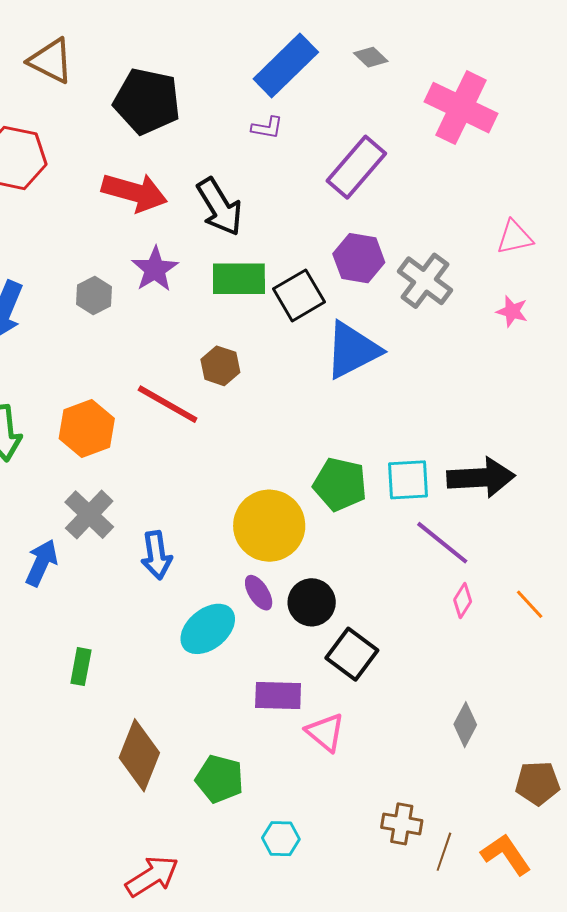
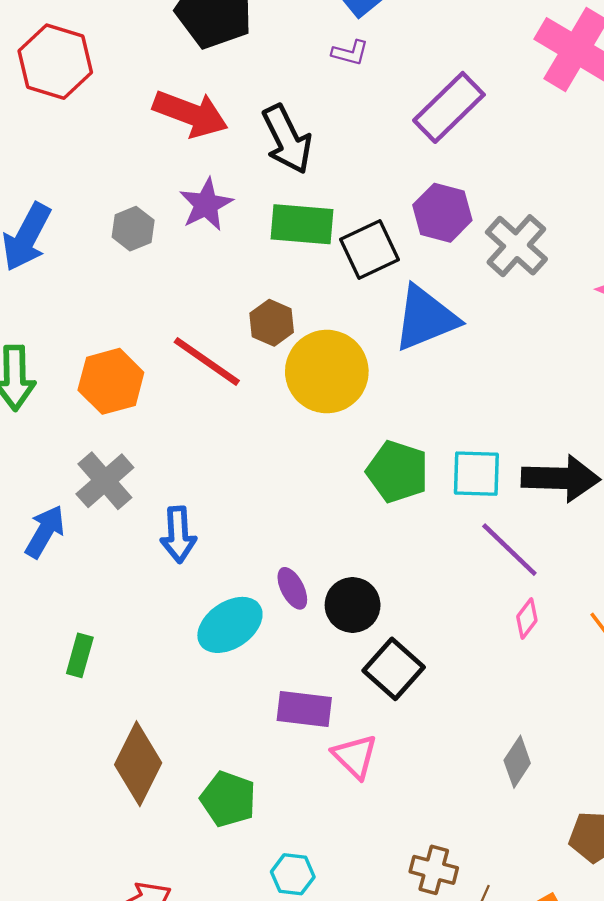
yellow circle: (269, 526) -> (327, 372), moved

